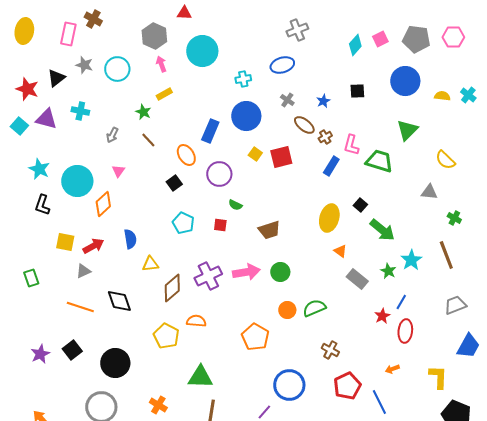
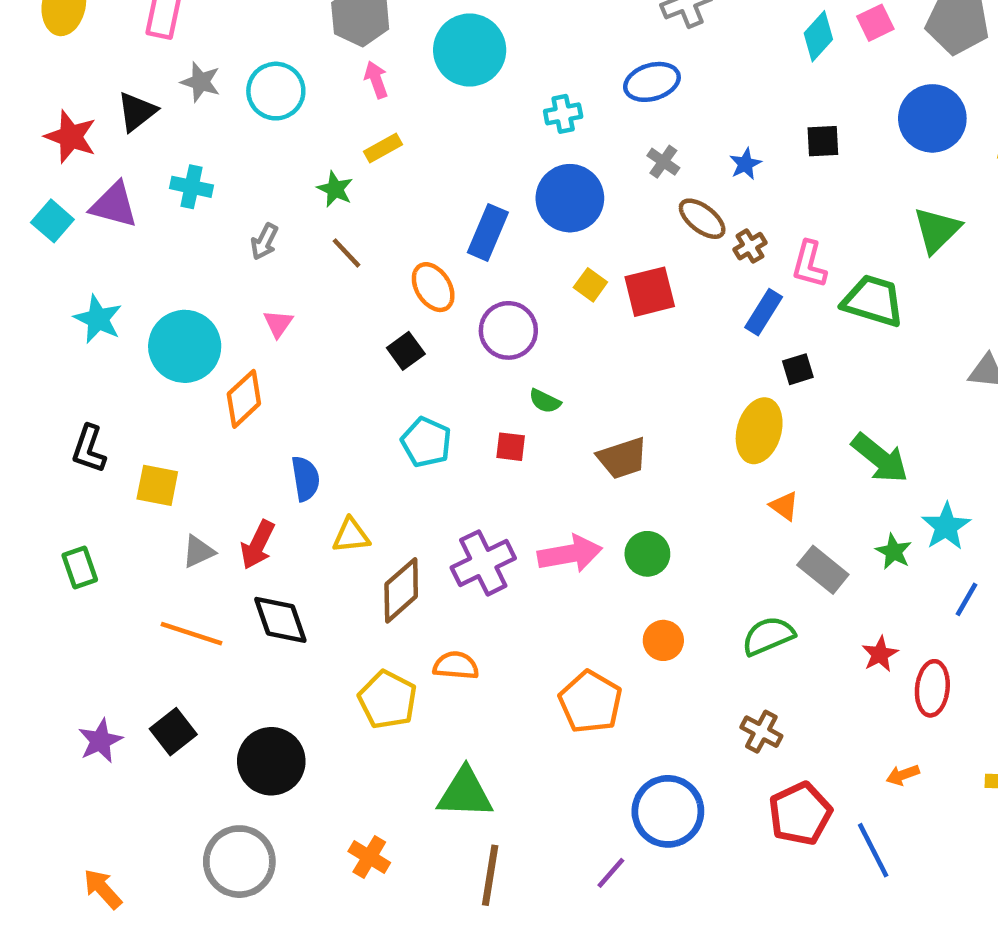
black L-shape: (42, 205) -> (89, 449), moved
black square: (360, 205) -> (798, 369), moved, turned 32
red arrow: (93, 246) -> (258, 545), moved, turned 145
blue line: (401, 302) -> (967, 599), moved
green semicircle: (314, 308) -> (768, 636), moved

